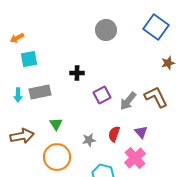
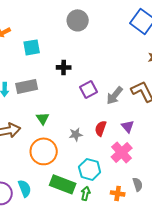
gray circle: (106, 30) -> (78, 20), moved
cyan square: (29, 59) -> (32, 47), moved

